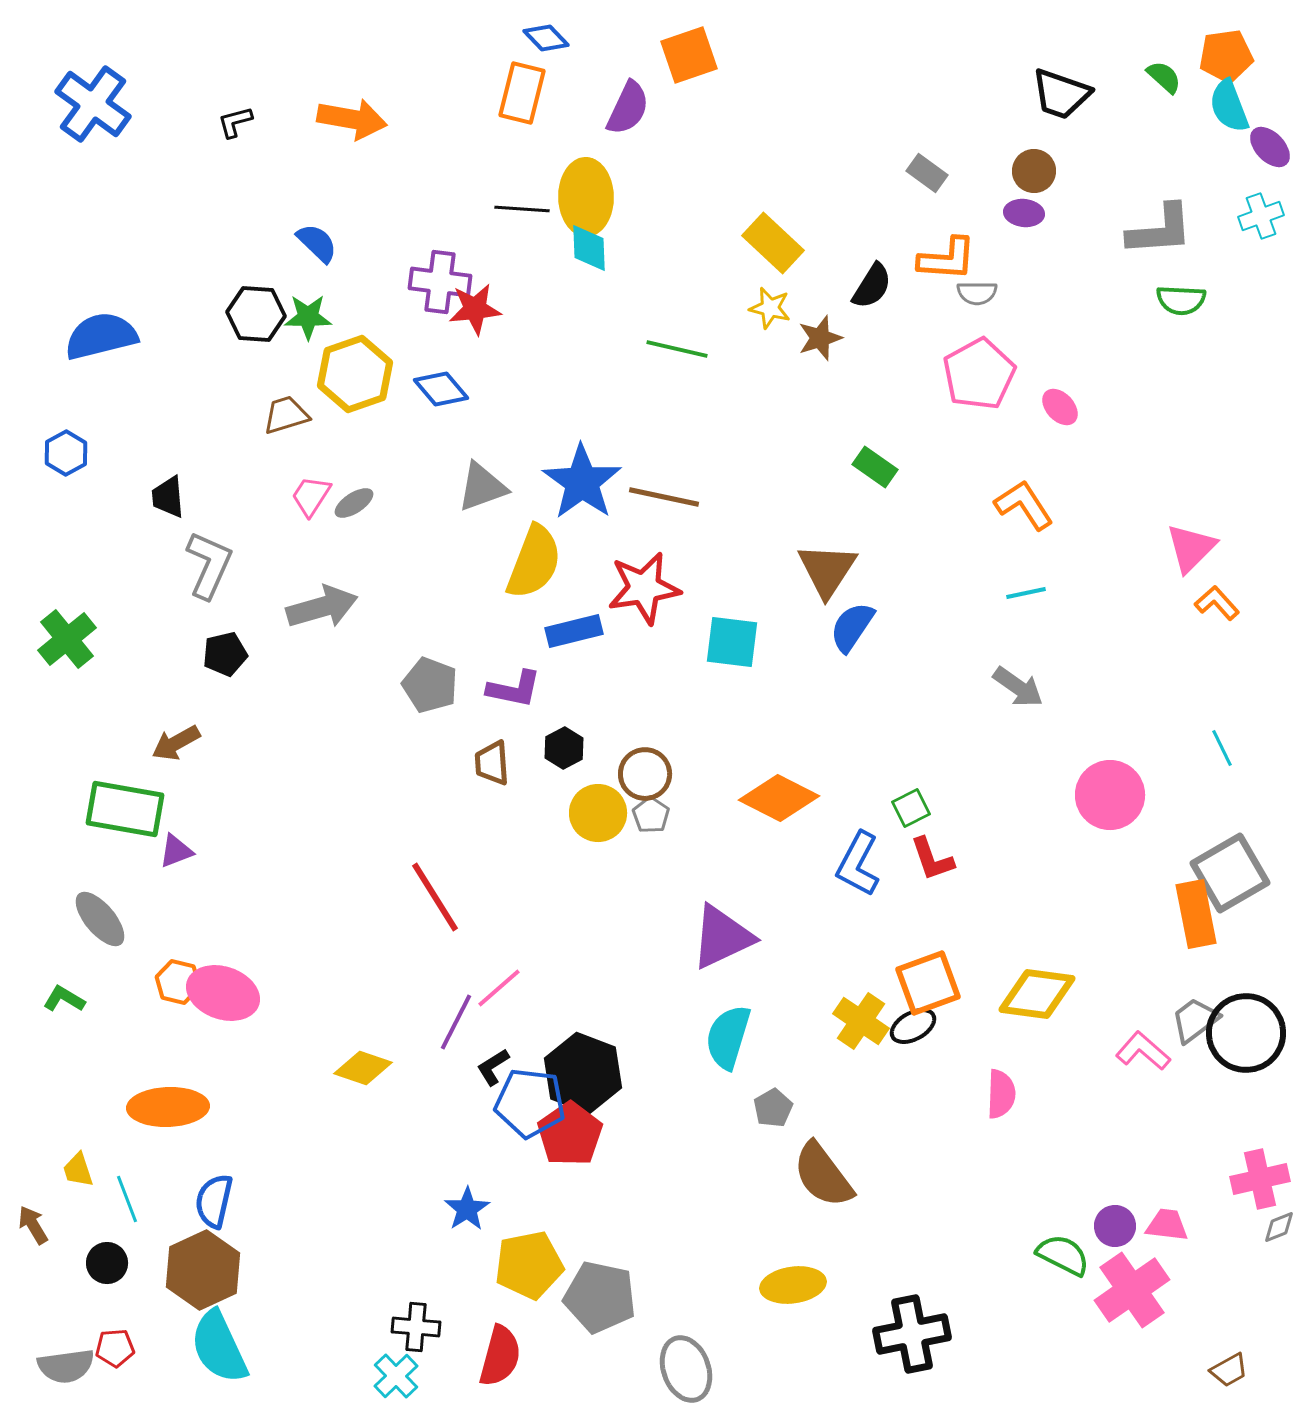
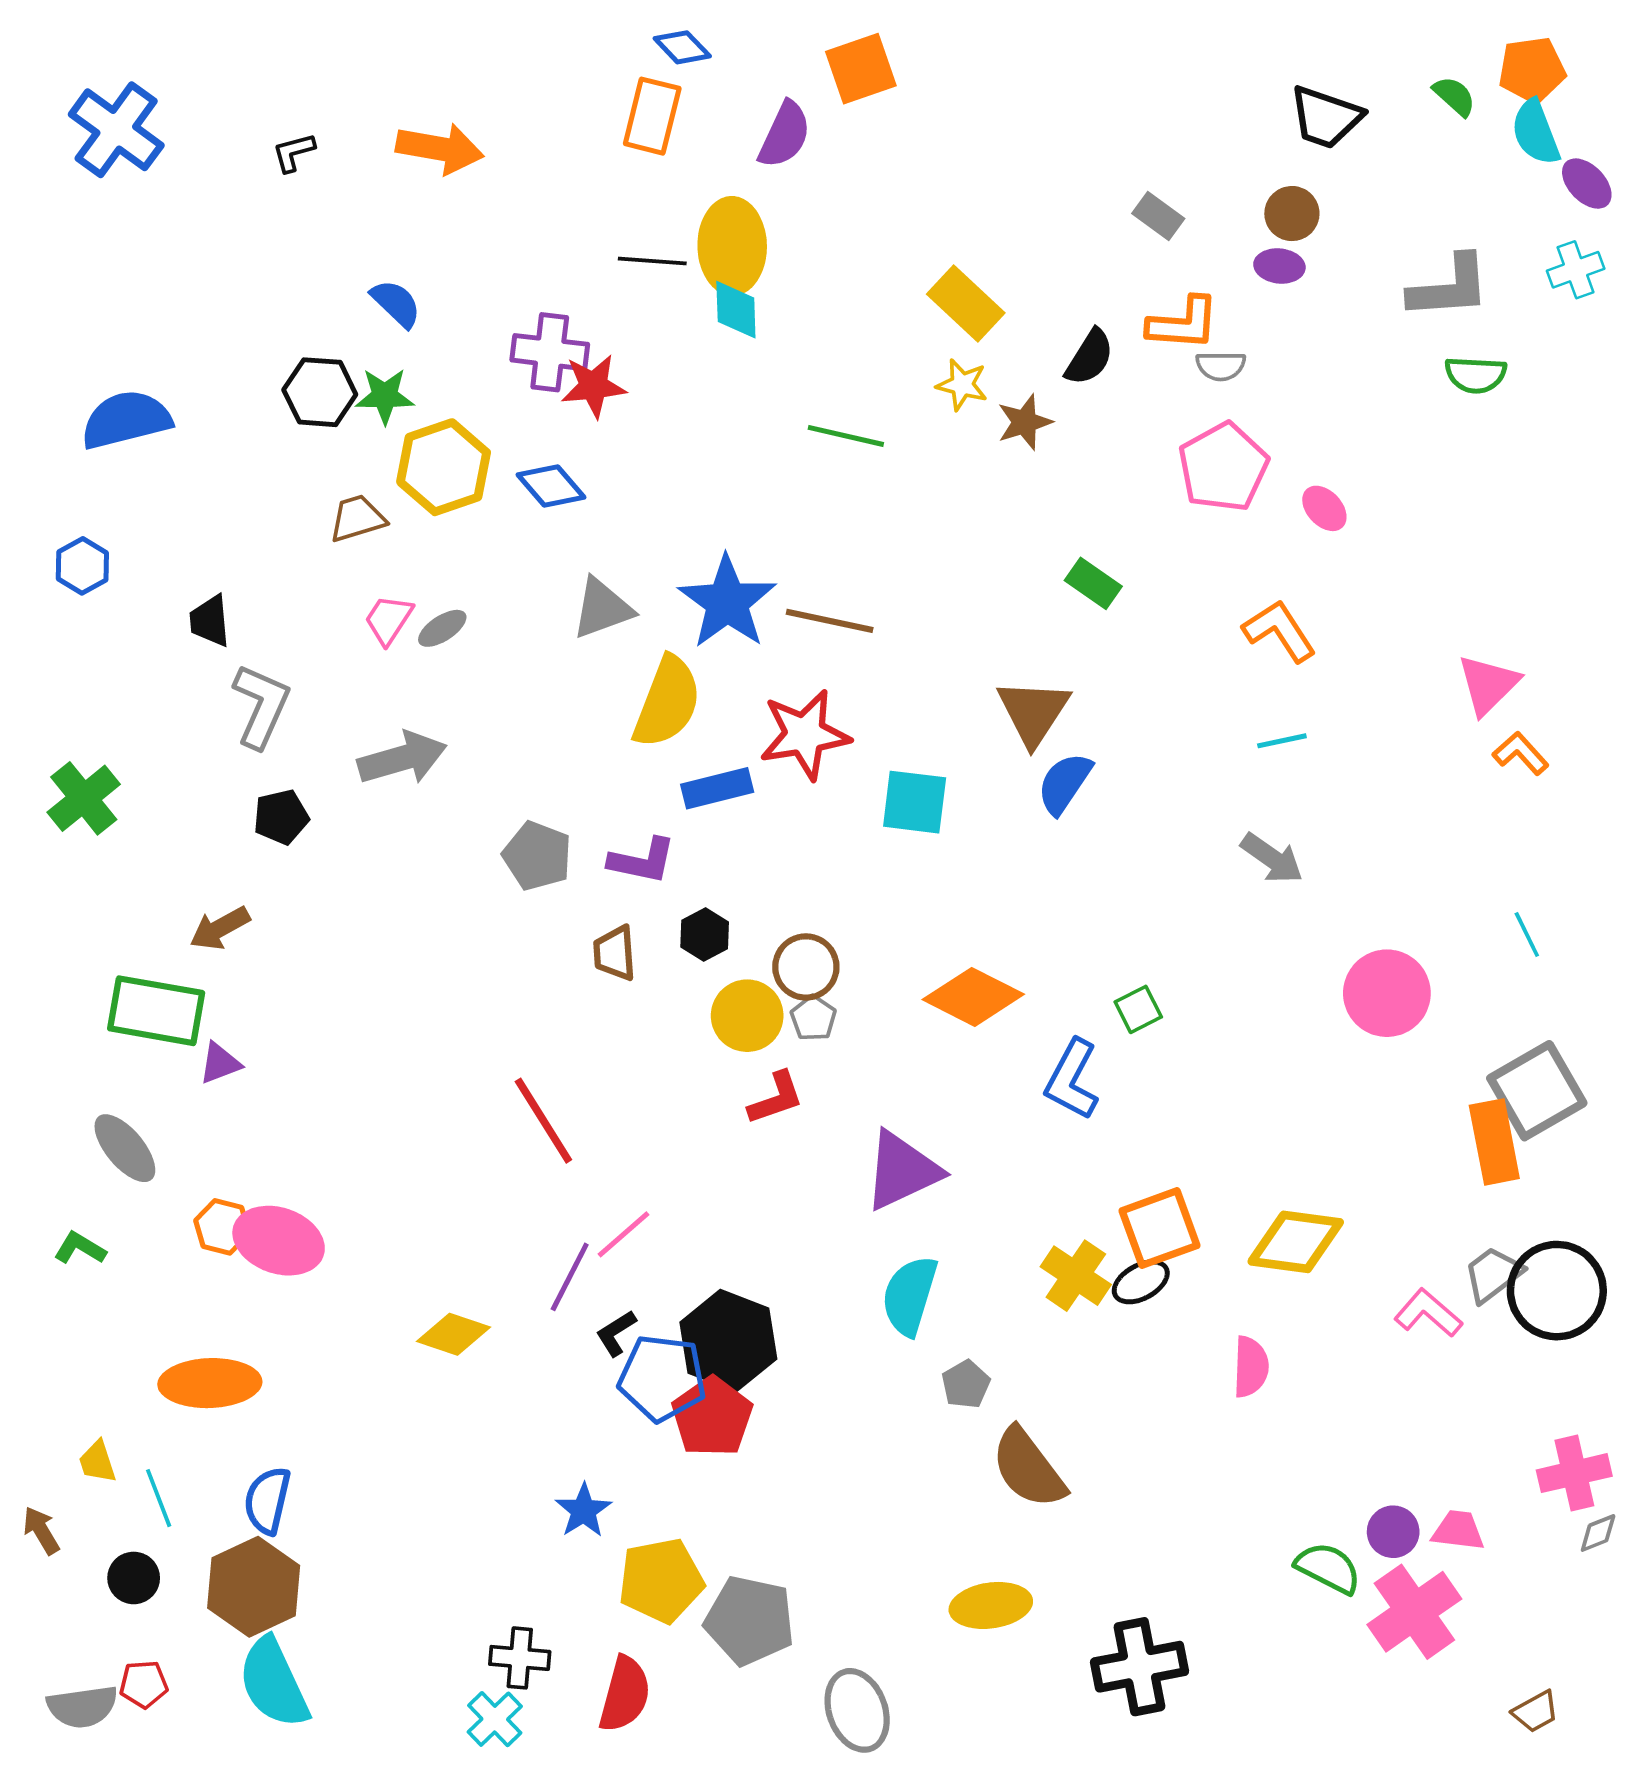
red L-shape: (932, 859) -> (776, 1098), moved, turned -90

